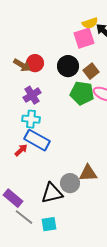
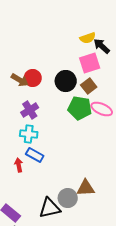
pink square: (84, 38) -> (90, 63), moved
blue rectangle: (37, 140) -> (35, 155), size x0.7
red arrow: (21, 150) -> (19, 165), turned -56

